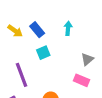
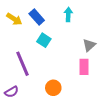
cyan square: (43, 53) -> (44, 40), turned -32
pink rectangle: (82, 80) -> (84, 67), turned 70

